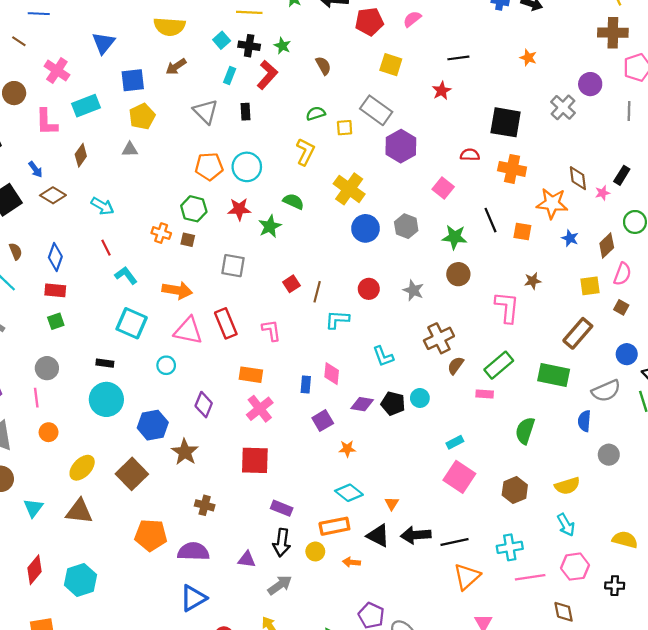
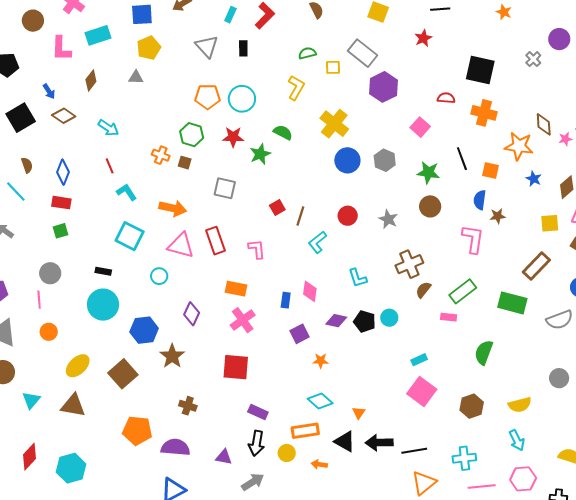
gray cross: (563, 107) -> (533, 59), size x0.7
cyan L-shape: (337, 320) -> (317, 242), turned -45
blue semicircle: (584, 421) -> (480, 200), moved

